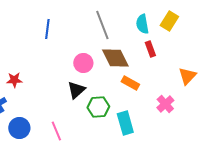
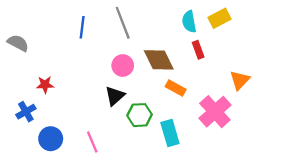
yellow rectangle: (169, 21) -> (219, 18), turned 30
gray line: (102, 25) -> (123, 23), moved
pink cross: (165, 104) -> (215, 112), size x1.6

